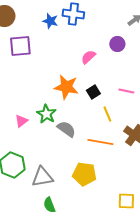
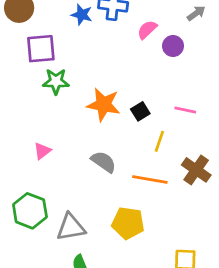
pink semicircle: (88, 57) -> (147, 30), moved
green star: (46, 114) -> (56, 81), moved, turned -30
yellow line: (107, 114) -> (159, 141), turned 42

